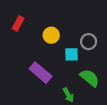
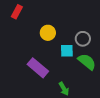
red rectangle: (18, 23) -> (17, 12), moved
green semicircle: (90, 78) -> (87, 62), moved

